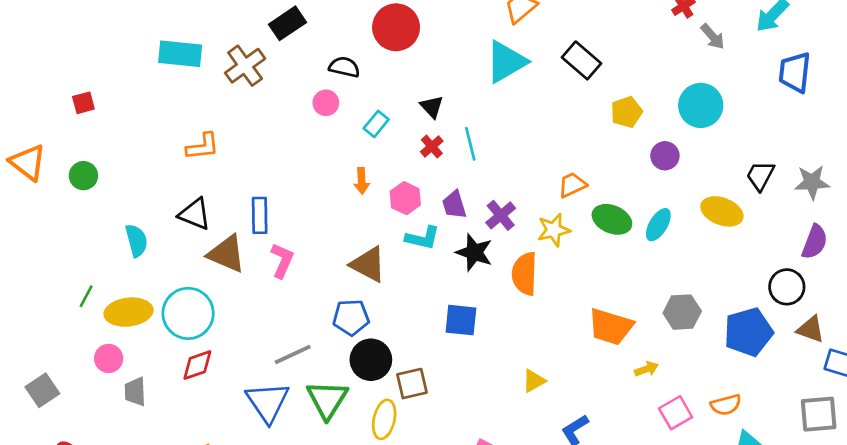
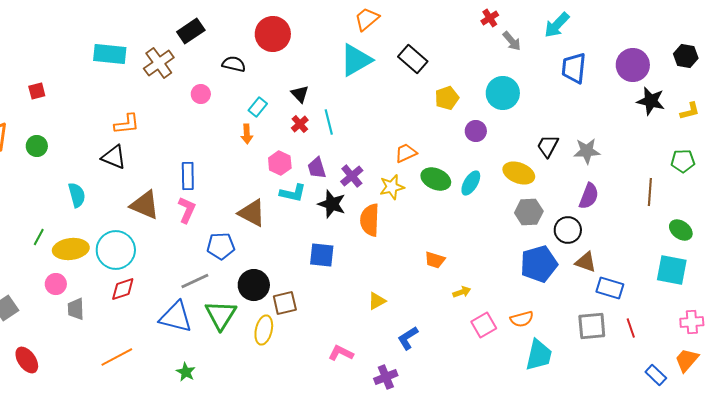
pink circle: (326, 103) -> (201, 94), moved
orange arrow: (362, 181) -> (247, 134), moved
black triangle: (195, 214) -> (114, 157), moved
blue rectangle: (260, 215) -> (188, 176), moved
gray hexagon: (682, 312) -> (529, 212), moved
blue pentagon: (351, 317) -> (221, 246), moved
orange trapezoid: (611, 327) -> (435, 260), size x0.6
blue triangle: (268, 402) -> (176, 317), turned -42

